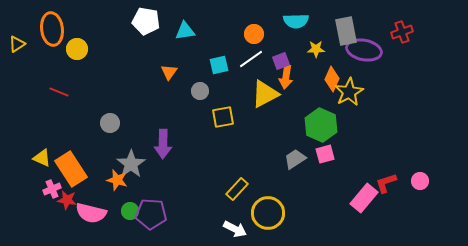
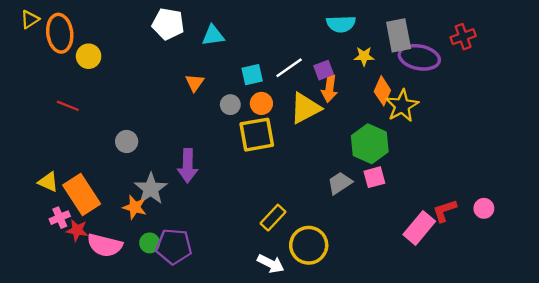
orange circle: (254, 34) -> (261, 103), moved
yellow triangle: (17, 44) -> (30, 19), moved
yellow square: (223, 117) -> (257, 135), size x1.4

